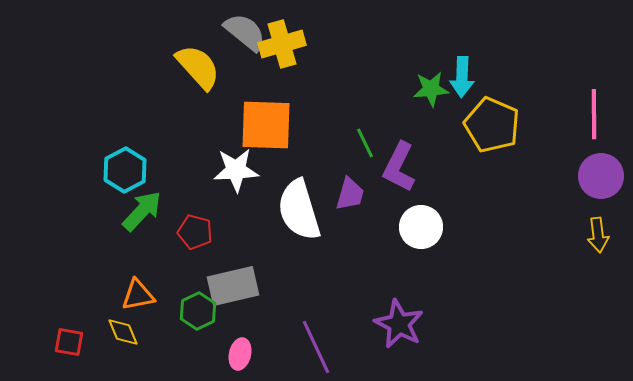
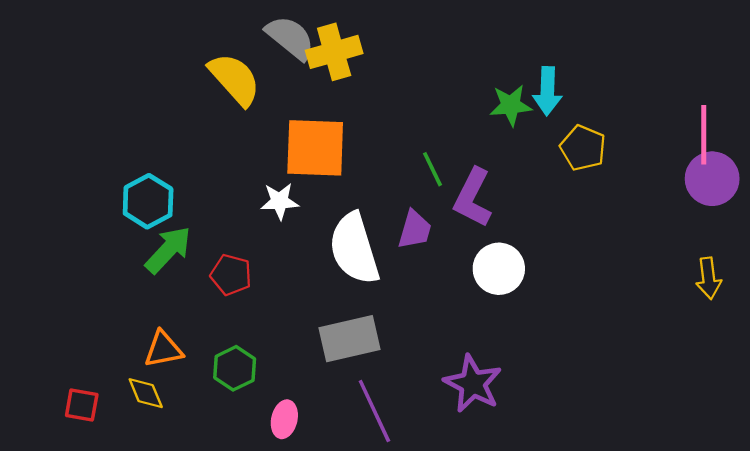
yellow pentagon: (492, 125) -> (583, 148), size x0.7
white star: (236, 170) -> (280, 201), size x0.7
purple circle: (601, 176) -> (712, 179), moved
gray rectangle: (233, 286) -> (350, 339), moved

